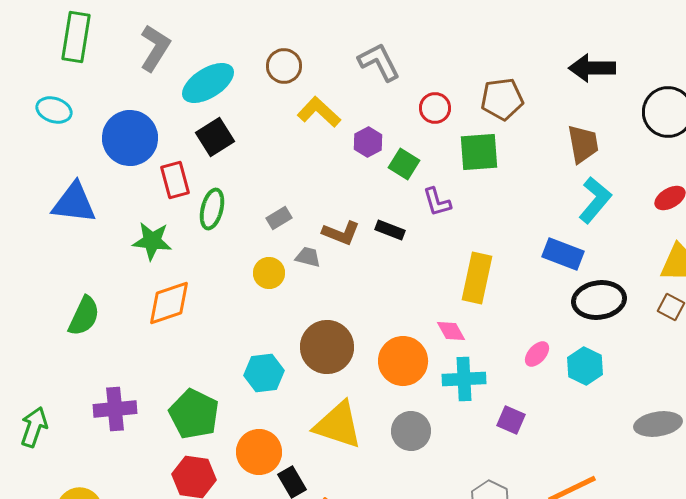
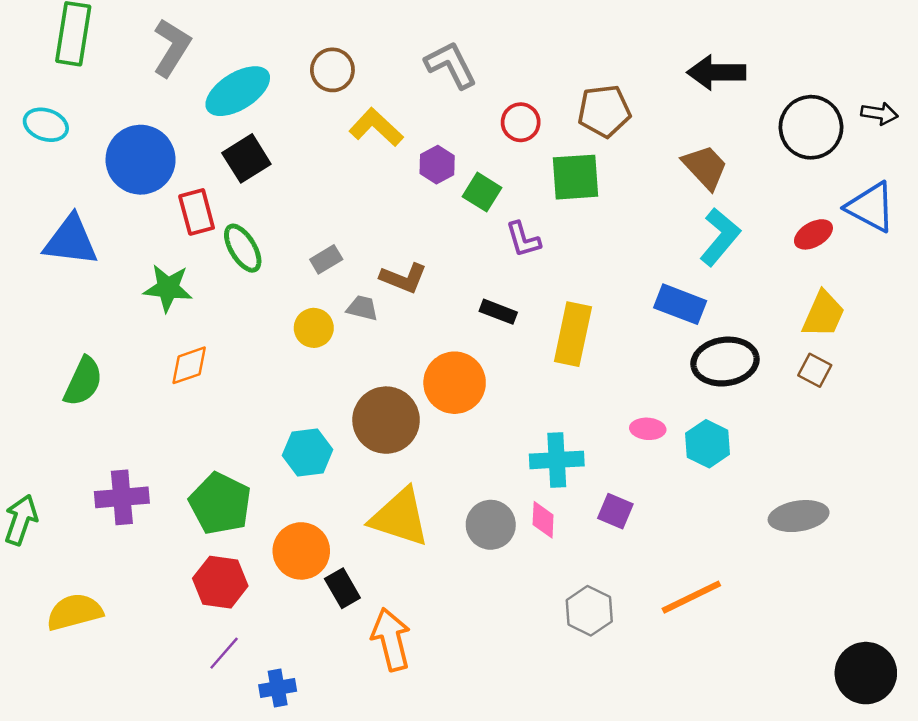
brown trapezoid: (583, 144) -> (705, 167), turned -33
green ellipse: (212, 209) -> (243, 248), turned -45
black rectangle: (390, 230) -> (498, 312), moved
orange diamond: (169, 303) -> (189, 365), size x0.7
pink diamond: (451, 331) -> (543, 520), moved, turned 32
pink ellipse: (537, 354) -> (648, 429), turned 52
orange circle: (403, 361) -> (455, 383), moved

